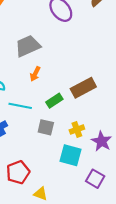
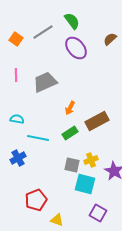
orange arrow: (35, 74) -> (70, 108), moved
gray square: (46, 127) -> (72, 165), moved
purple square: (95, 179) -> (98, 213), moved

